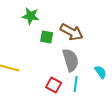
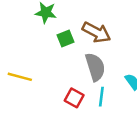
green square: (47, 37) -> (66, 39), turned -32

